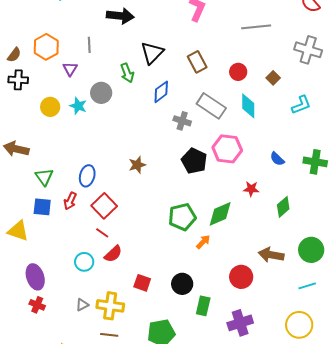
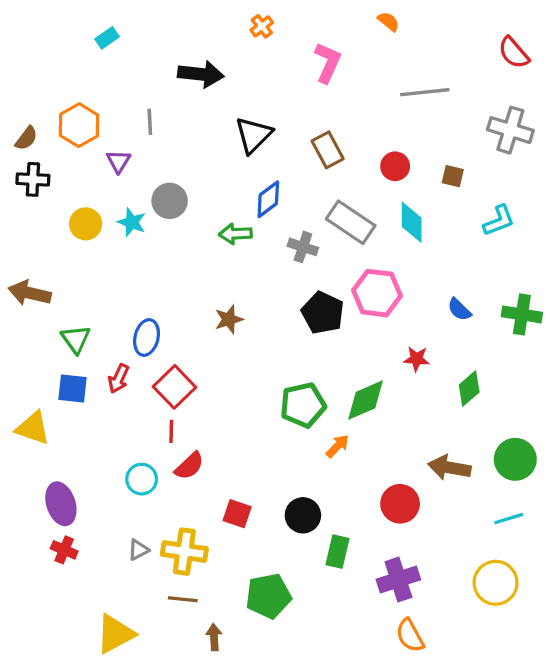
green arrow: (127, 73) -> (235, 234), moved, turned 108
brown square: (273, 78) -> (453, 176), turned -32
red line: (102, 233) -> (171, 431), turned 56

